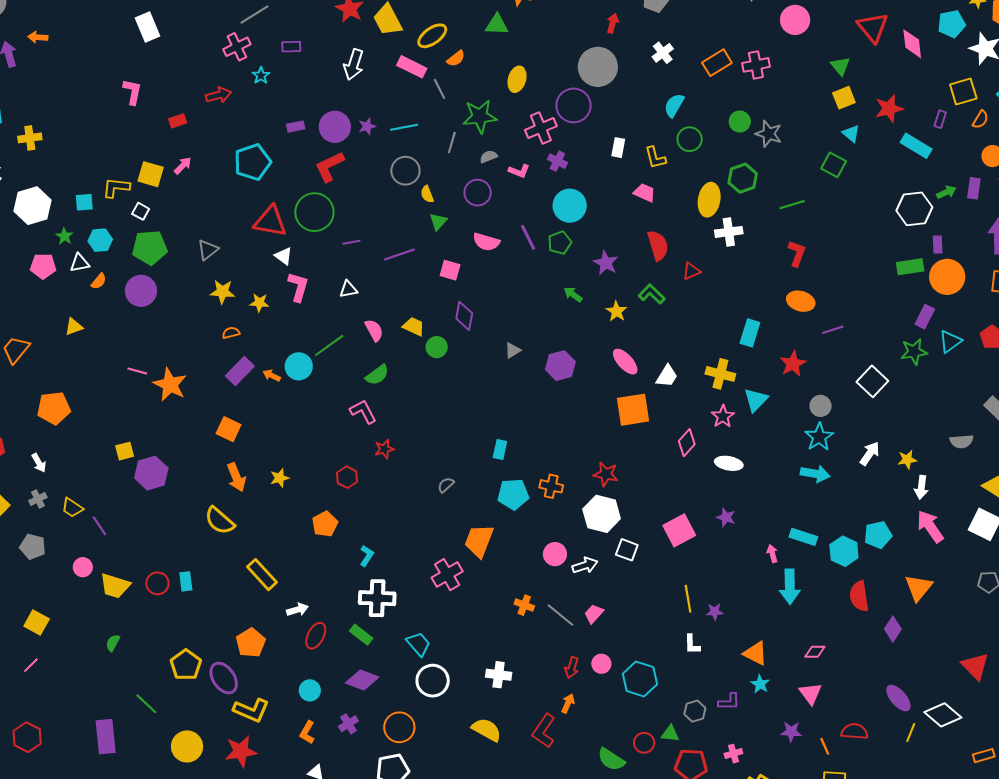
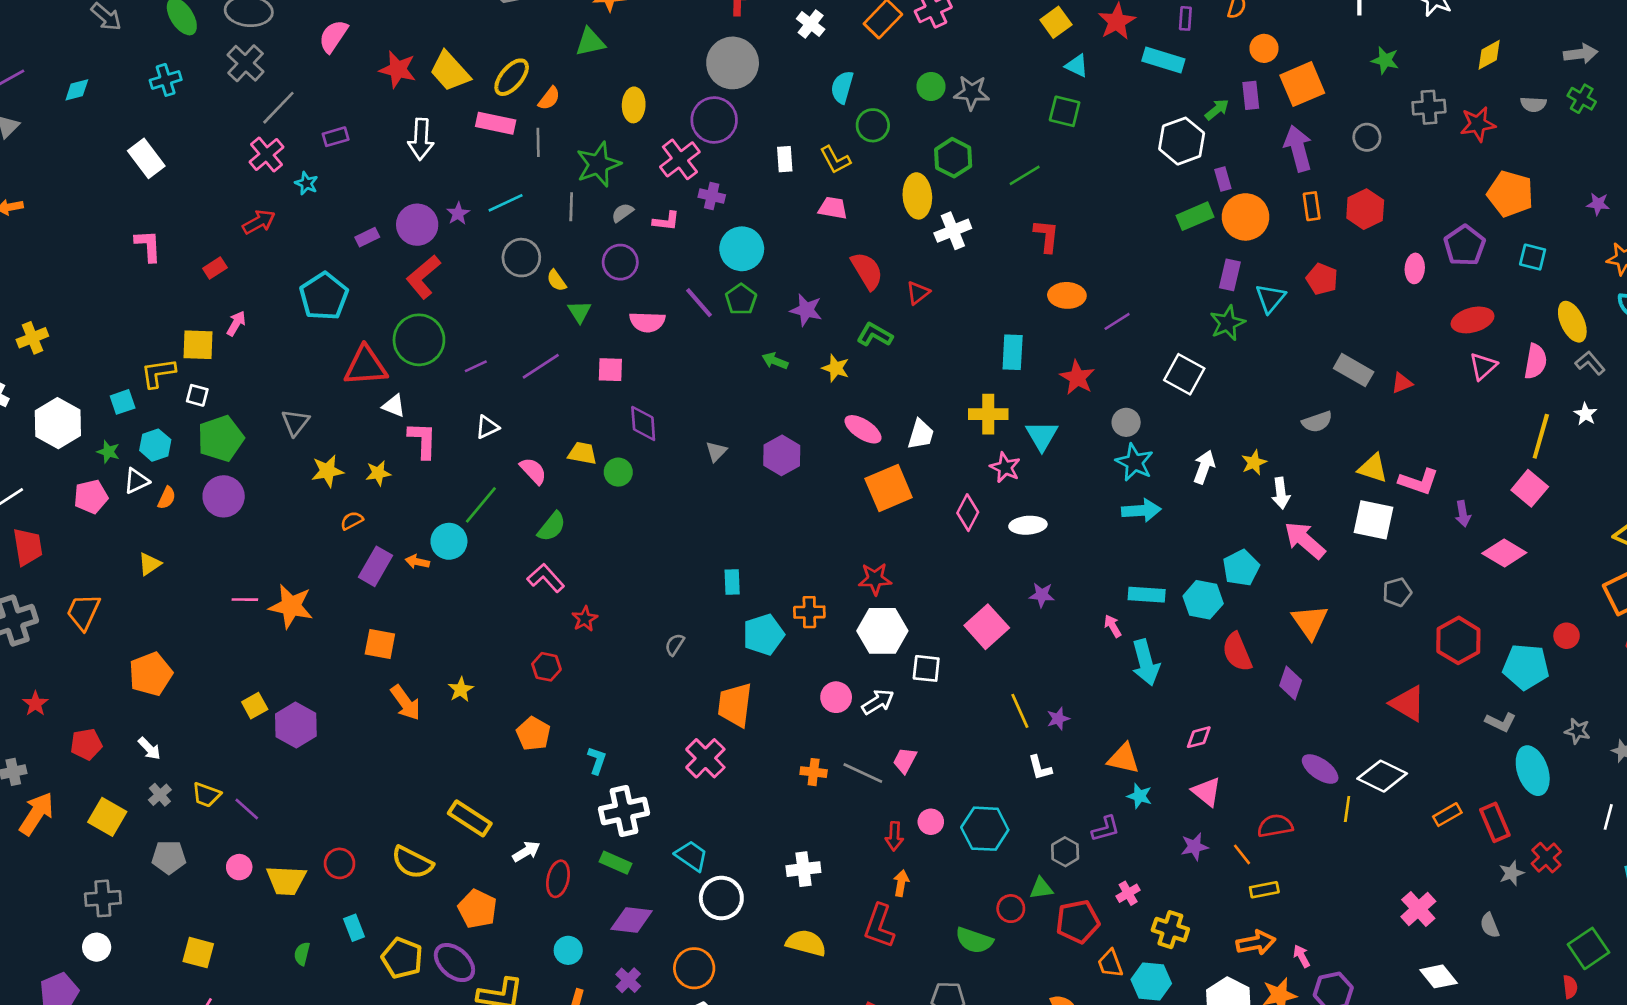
gray line: (440, 89) -> (538, 142), turned 40
yellow semicircle: (220, 521) -> (412, 862), moved
cyan rectangle: (186, 581) -> (354, 928), moved

